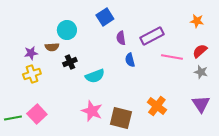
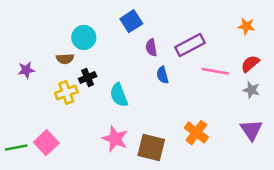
purple star: (31, 53) -> (26, 70), moved
yellow cross: (32, 74) -> (66, 93), moved
cyan semicircle: (95, 76) -> (119, 95), turned 90

